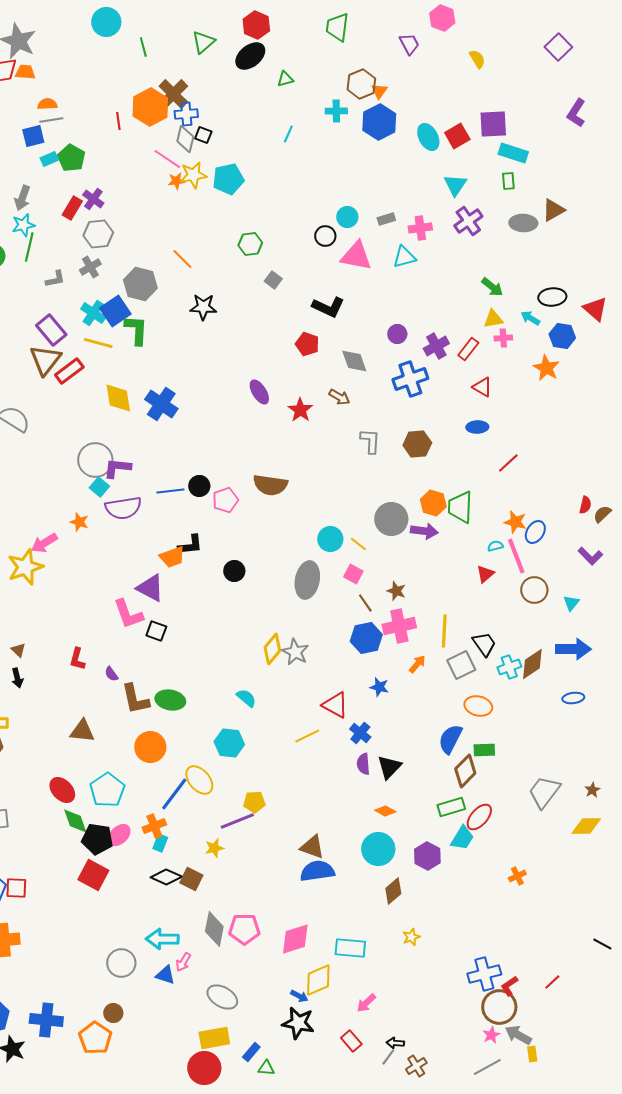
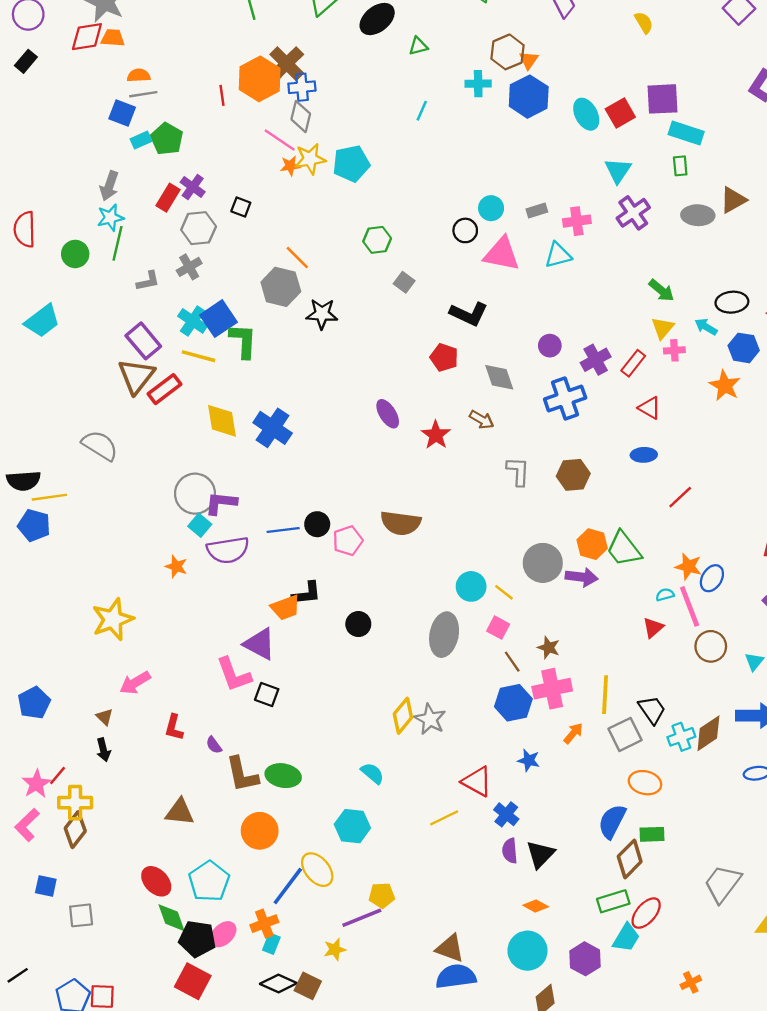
black square: (203, 135) -> (241, 207), moved
blue square: (33, 136) -> (122, 113), turned 35
gray hexagon: (140, 284) -> (281, 287), moved
yellow triangle: (493, 319) -> (663, 328), turned -40
green trapezoid: (460, 507) -> (624, 549), turned -40
pink arrow: (44, 543) -> (135, 683), moved

